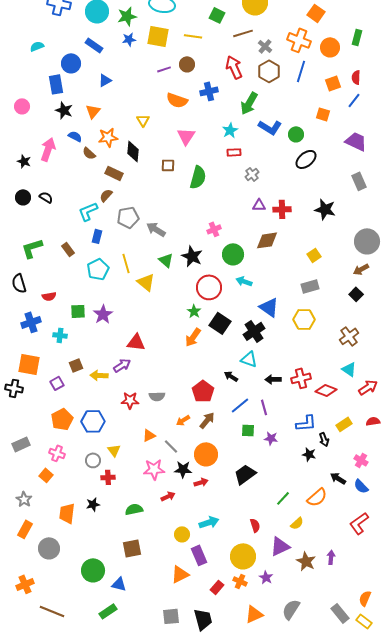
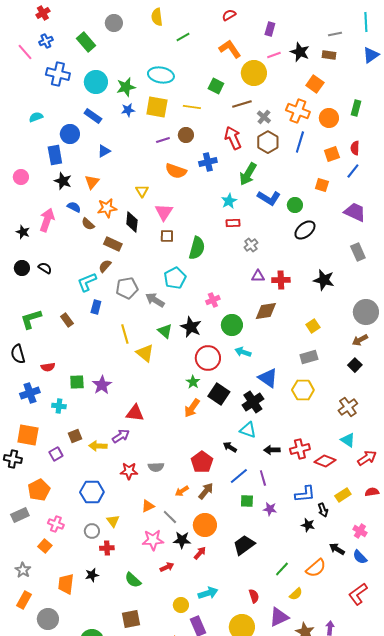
pink triangle: (186, 136) -> (164, 212), moved
cyan pentagon: (98, 269) -> (175, 278), moved
orange pentagon: (62, 419) -> (39, 490), moved
red arrow: (201, 482) -> (200, 553), turned -32
green semicircle: (134, 509) -> (133, 580), turned -126

